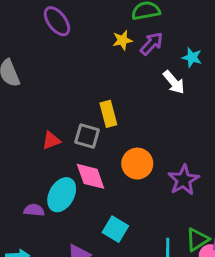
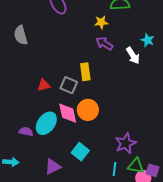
purple arrow: (152, 44) -> (104, 43), moved, turned -108
orange circle: (137, 164) -> (88, 110), moved
purple star: (184, 180) -> (126, 143), moved
green triangle: (197, 240) -> (136, 166), turned 36

